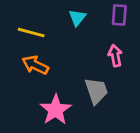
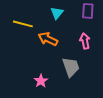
orange arrow: (35, 65) -> (48, 39), moved
pink star: (56, 110) -> (41, 81), size x0.6

